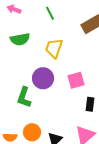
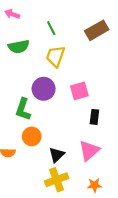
green line: (50, 13) -> (51, 28), moved
orange circle: (32, 132) -> (32, 136), moved

